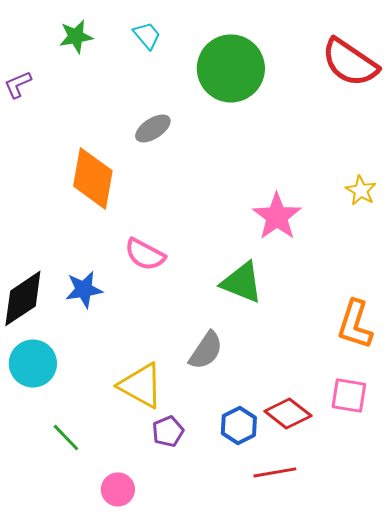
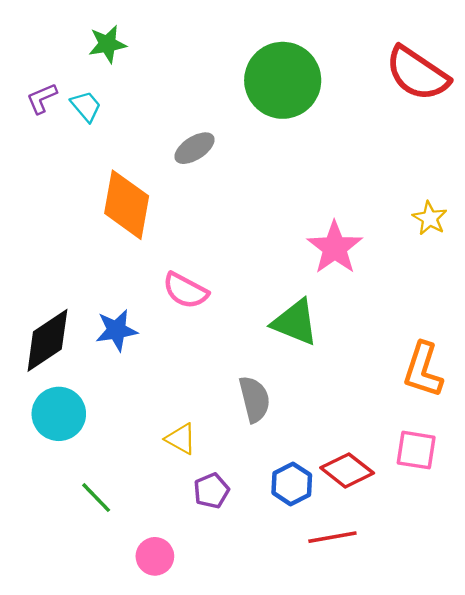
cyan trapezoid: (147, 35) -> (86, 106), moved
gray semicircle: (206, 350) -> (254, 399), turned -48
yellow triangle: (141, 385) -> (181, 439), size x0.6

